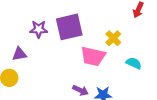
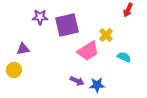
purple star: (39, 29) -> (40, 17), moved
pink trapezoid: (93, 56) -> (88, 51), turned -45

